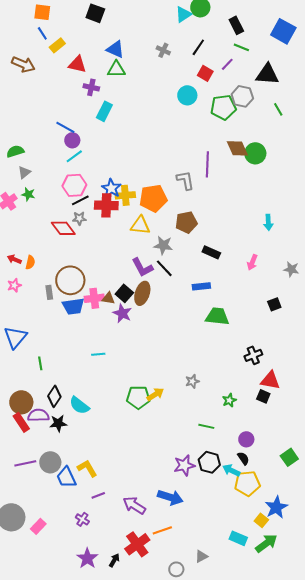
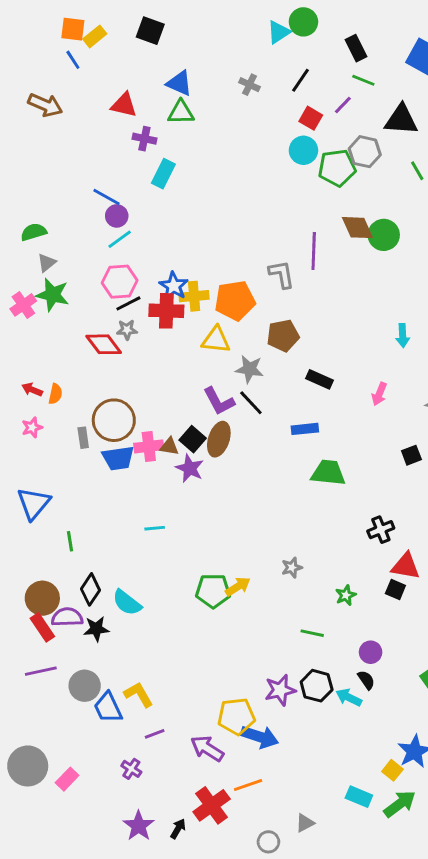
yellow rectangle: (57, 45) -> (95, 36), moved
cyan circle: (187, 95) -> (303, 150), moved
green star: (28, 194) -> (53, 295), size x1.6
purple line: (25, 463) -> (41, 671), moved
yellow pentagon: (247, 483) -> (236, 716), moved

